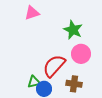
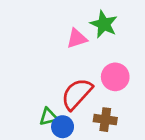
pink triangle: (32, 13) -> (77, 38), moved
green star: (73, 30) -> (104, 24), moved

